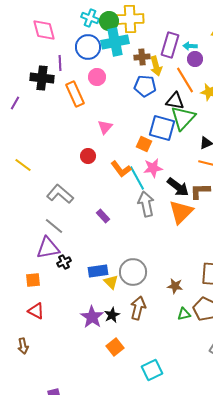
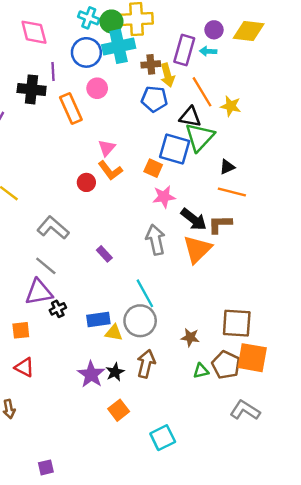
purple circle: (195, 59) -> (214, 30), moved
orange L-shape: (121, 169) -> (110, 171), moved
cyan line: (137, 178) -> (145, 293), moved
yellow triangle: (111, 282) -> (114, 333), turned -35

